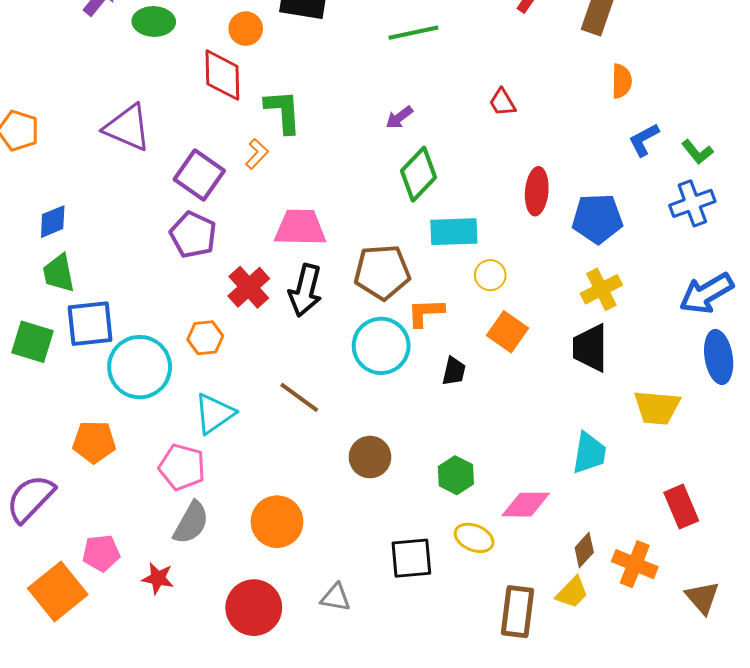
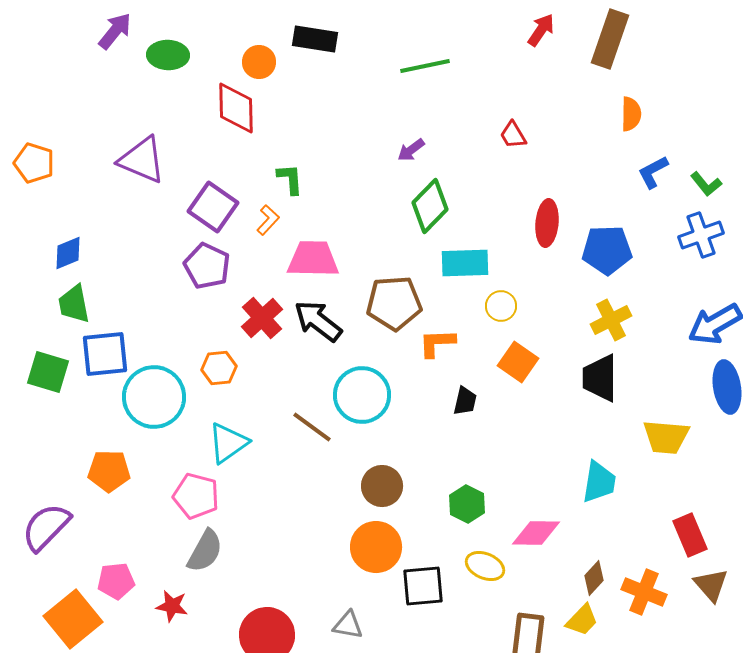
green L-shape: (283, 111) -> (290, 179), moved, size x0.7
orange L-shape: (257, 154) -> (268, 220), moved
black arrow: (305, 290) -> (318, 321), turned 114
cyan circle: (381, 346) -> (362, 395), moved
orange circle: (277, 522) -> (376, 547), moved
brown triangle: (702, 597) -> (711, 585), moved

